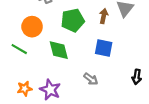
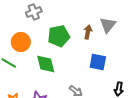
blue square: (104, 48) -> (98, 62), moved

